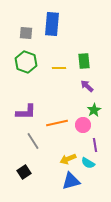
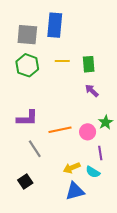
gray square: (26, 33) -> (27, 35), size x1.5
yellow line: (59, 68) -> (62, 61), moved
green star: (94, 110) -> (106, 122), moved

